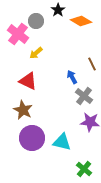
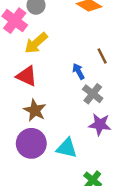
yellow arrow: (36, 53) -> (36, 43), size x1.5
brown star: (23, 110) -> (35, 110), moved

